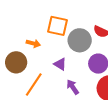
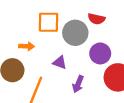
purple arrow: (73, 87) -> (78, 84), turned -112

